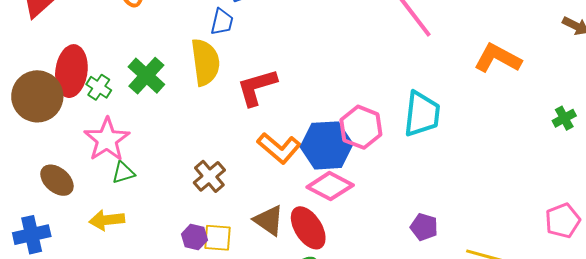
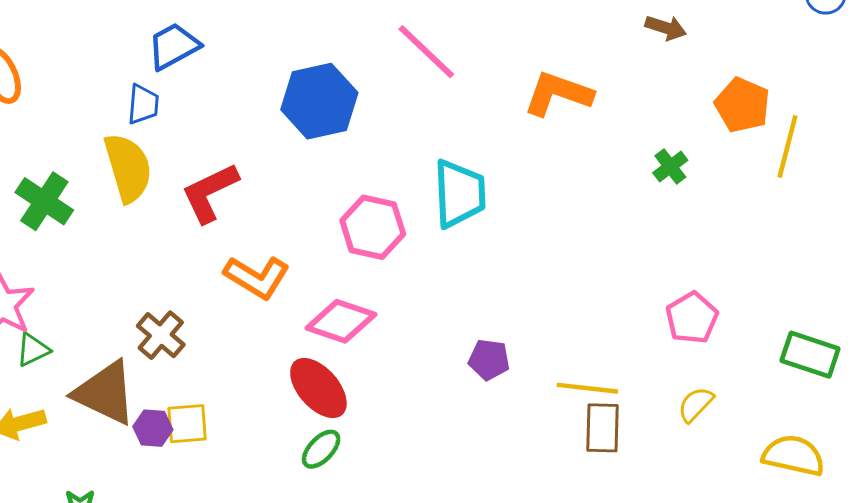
blue hexagon: (327, 145) -> (319, 101), moved
brown triangle: (269, 220) -> (105, 393), moved, size x1.4

